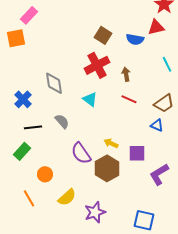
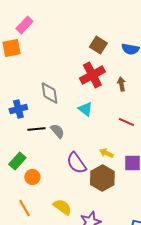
blue cross: (23, 99) -> (18, 109), turned 30
red line: (129, 99) -> (126, 122), moved
black line: (33, 127) -> (36, 129), moved
orange circle: (45, 174) -> (32, 177), moved
yellow semicircle: (67, 197) -> (62, 207), turned -102

